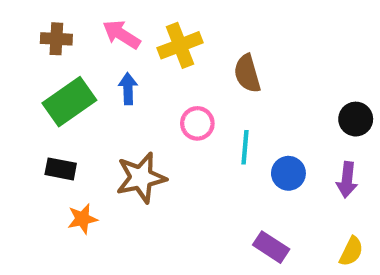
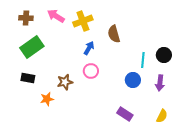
blue arrow: (128, 89) -> (89, 48), moved, turned 32
pink circle: (197, 123) -> (91, 71), moved
cyan line: (245, 147) -> (143, 60), moved
brown star: (141, 178) -> (65, 82), size x0.7
orange star: (82, 219) -> (47, 99), moved

